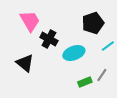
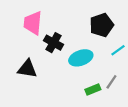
pink trapezoid: (30, 21) -> (33, 23), turned -145
black triangle: (25, 63) -> (27, 69), turned -30

